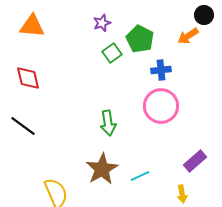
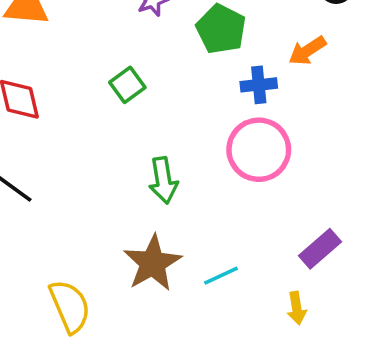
orange arrow: (188, 36) -> (307, 51), moved
green square: (112, 53) -> (127, 85), moved

